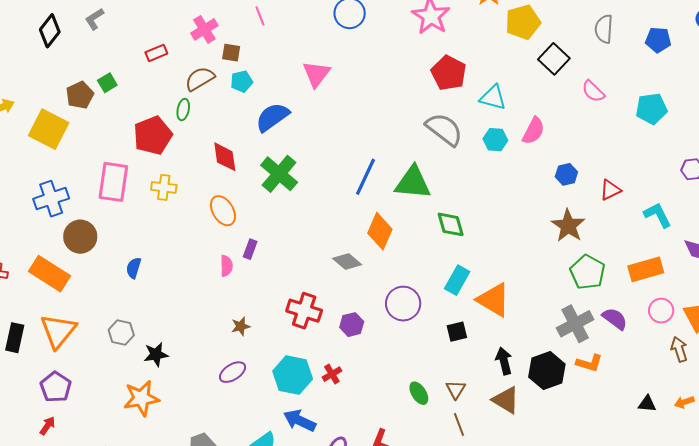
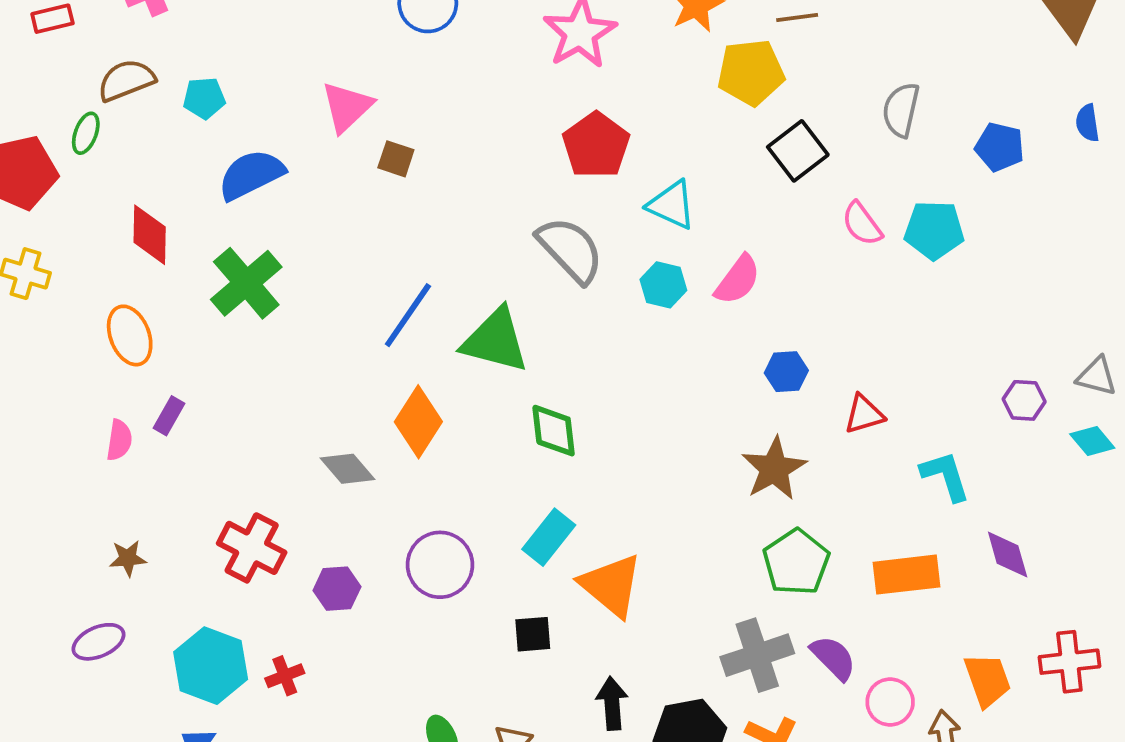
brown square: (231, 53) -> (396, 159), moved
cyan pentagon: (651, 109) -> (934, 230), moved
pink circle: (661, 311) -> (890, 702), moved

